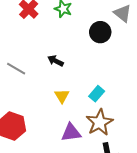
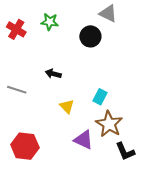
purple triangle: (71, 133) -> (84, 140), turned 45

